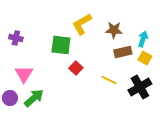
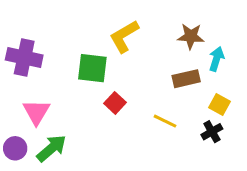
brown star: (114, 30) -> (191, 36), moved
purple cross: (16, 38) -> (24, 57), size x1.6
yellow square: (145, 58) -> (219, 104), moved
black cross: (140, 87) -> (212, 132), size x0.6

